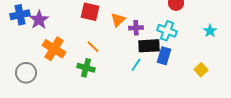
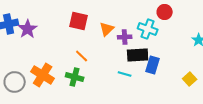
cyan cross: (167, 31) -> (148, 29), moved
orange cross: (54, 49) -> (43, 75), moved
cyan line: (136, 65) -> (125, 74), turned 72

